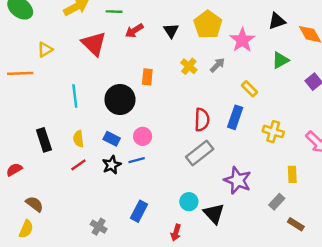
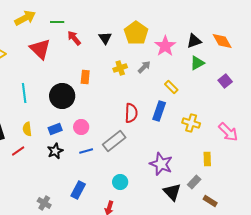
black triangle: (277, 21) -> (194, 41), moved
red arrow: (134, 31) -> (74, 38), turned 84
yellow cross: (189, 66) -> (120, 68), turned 32
blue rectangle: (112, 139) -> (55, 129), turned -48
gray rectangle: (200, 153) -> (114, 141), moved
blue line: (137, 160) -> (86, 151), moved
red line: (78, 165) -> (18, 151), moved
black triangle: (214, 214) -> (172, 192), moved

